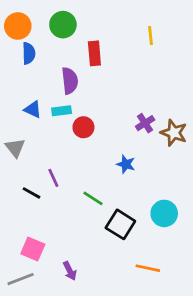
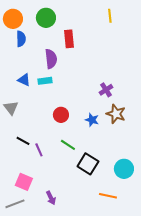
yellow line: (151, 36) -> (110, 16), moved
red circle: (83, 127) -> (61, 115), moved
brown star: (174, 133) -> (116, 114), moved
purple line: (53, 178) -> (39, 150), moved
cyan circle: (164, 213) -> (124, 169), moved

